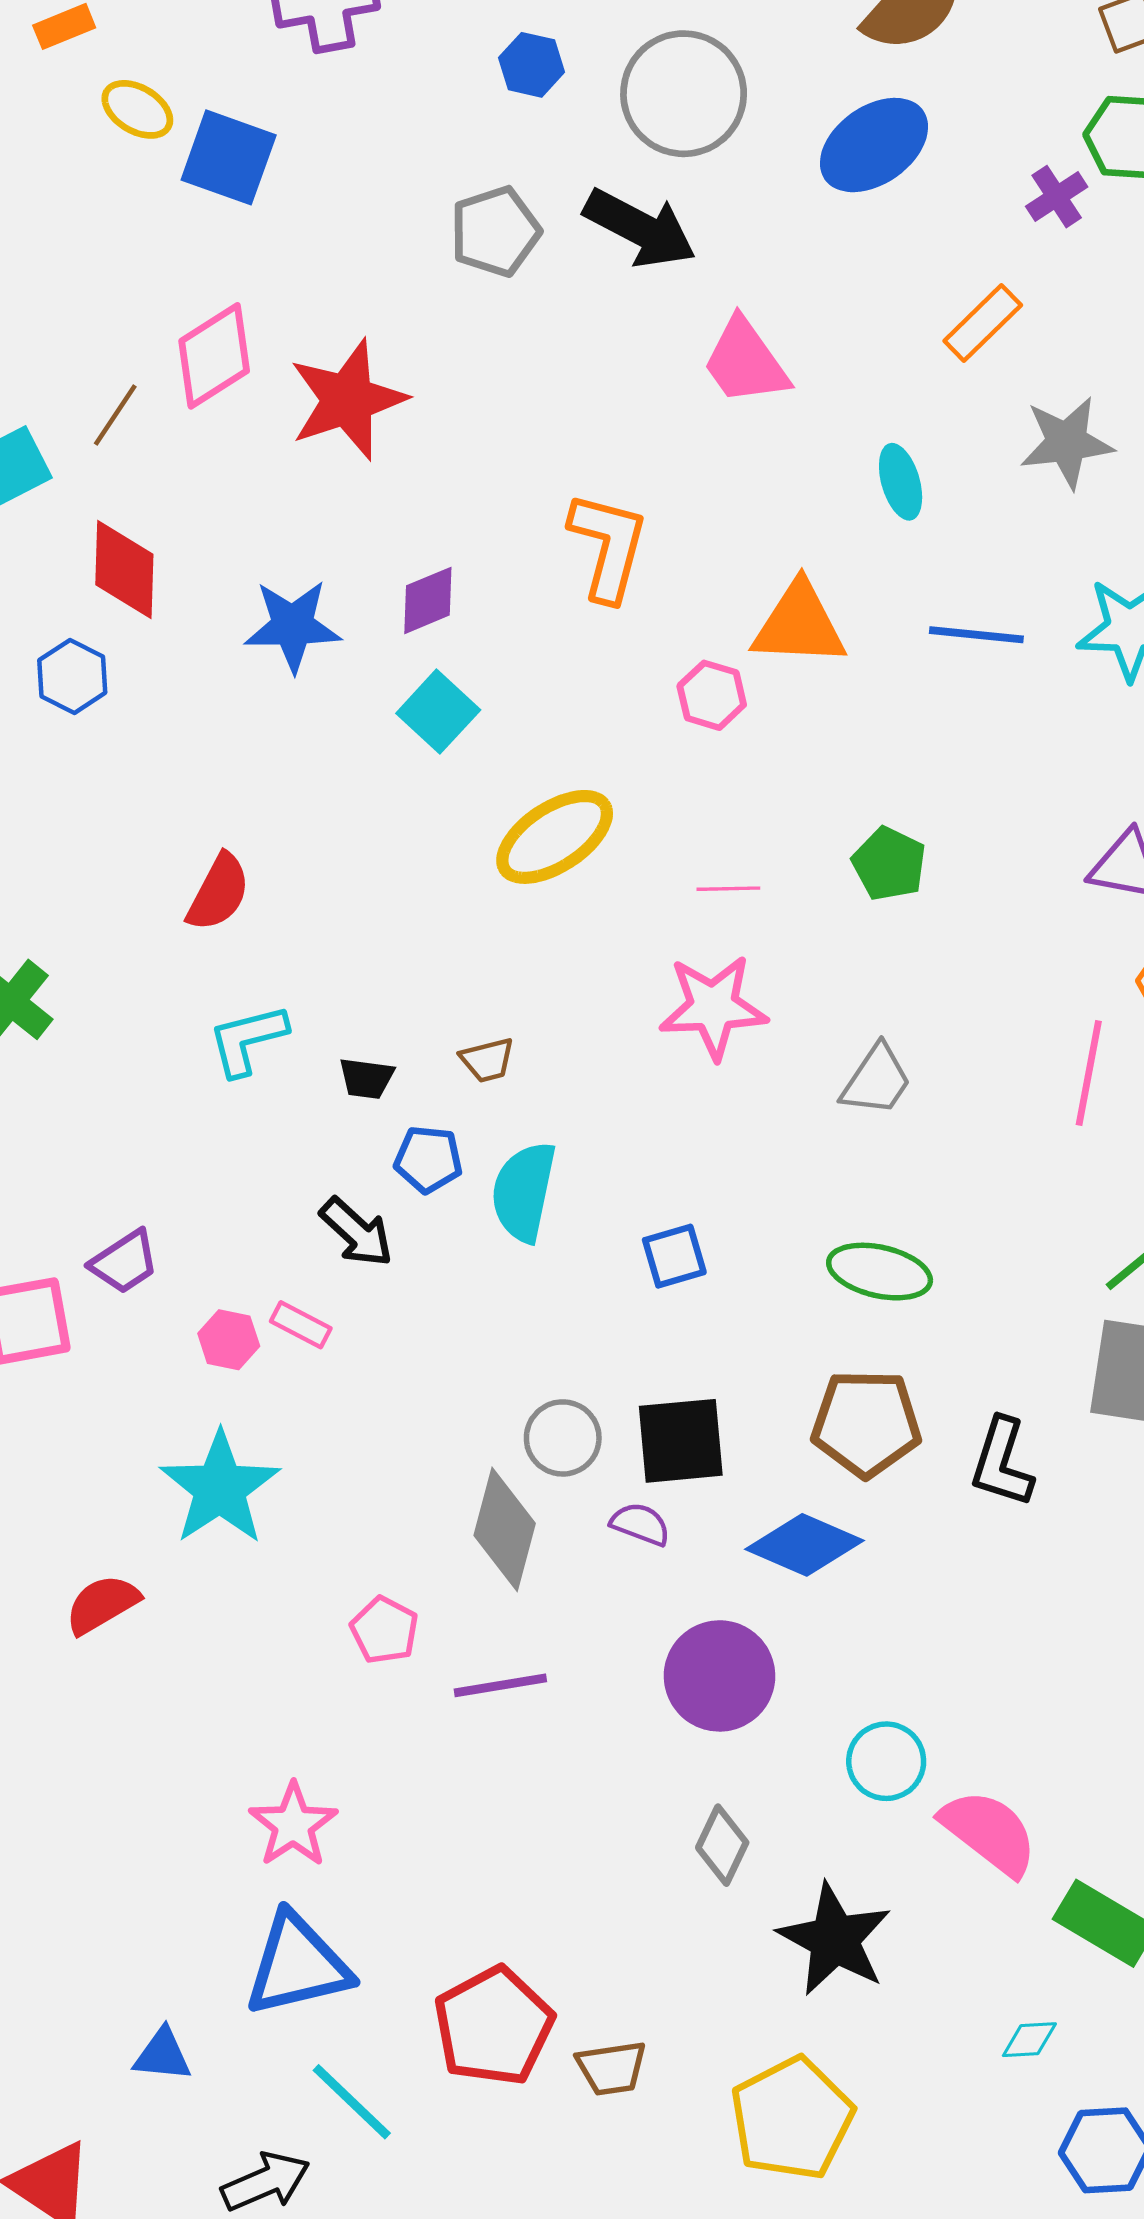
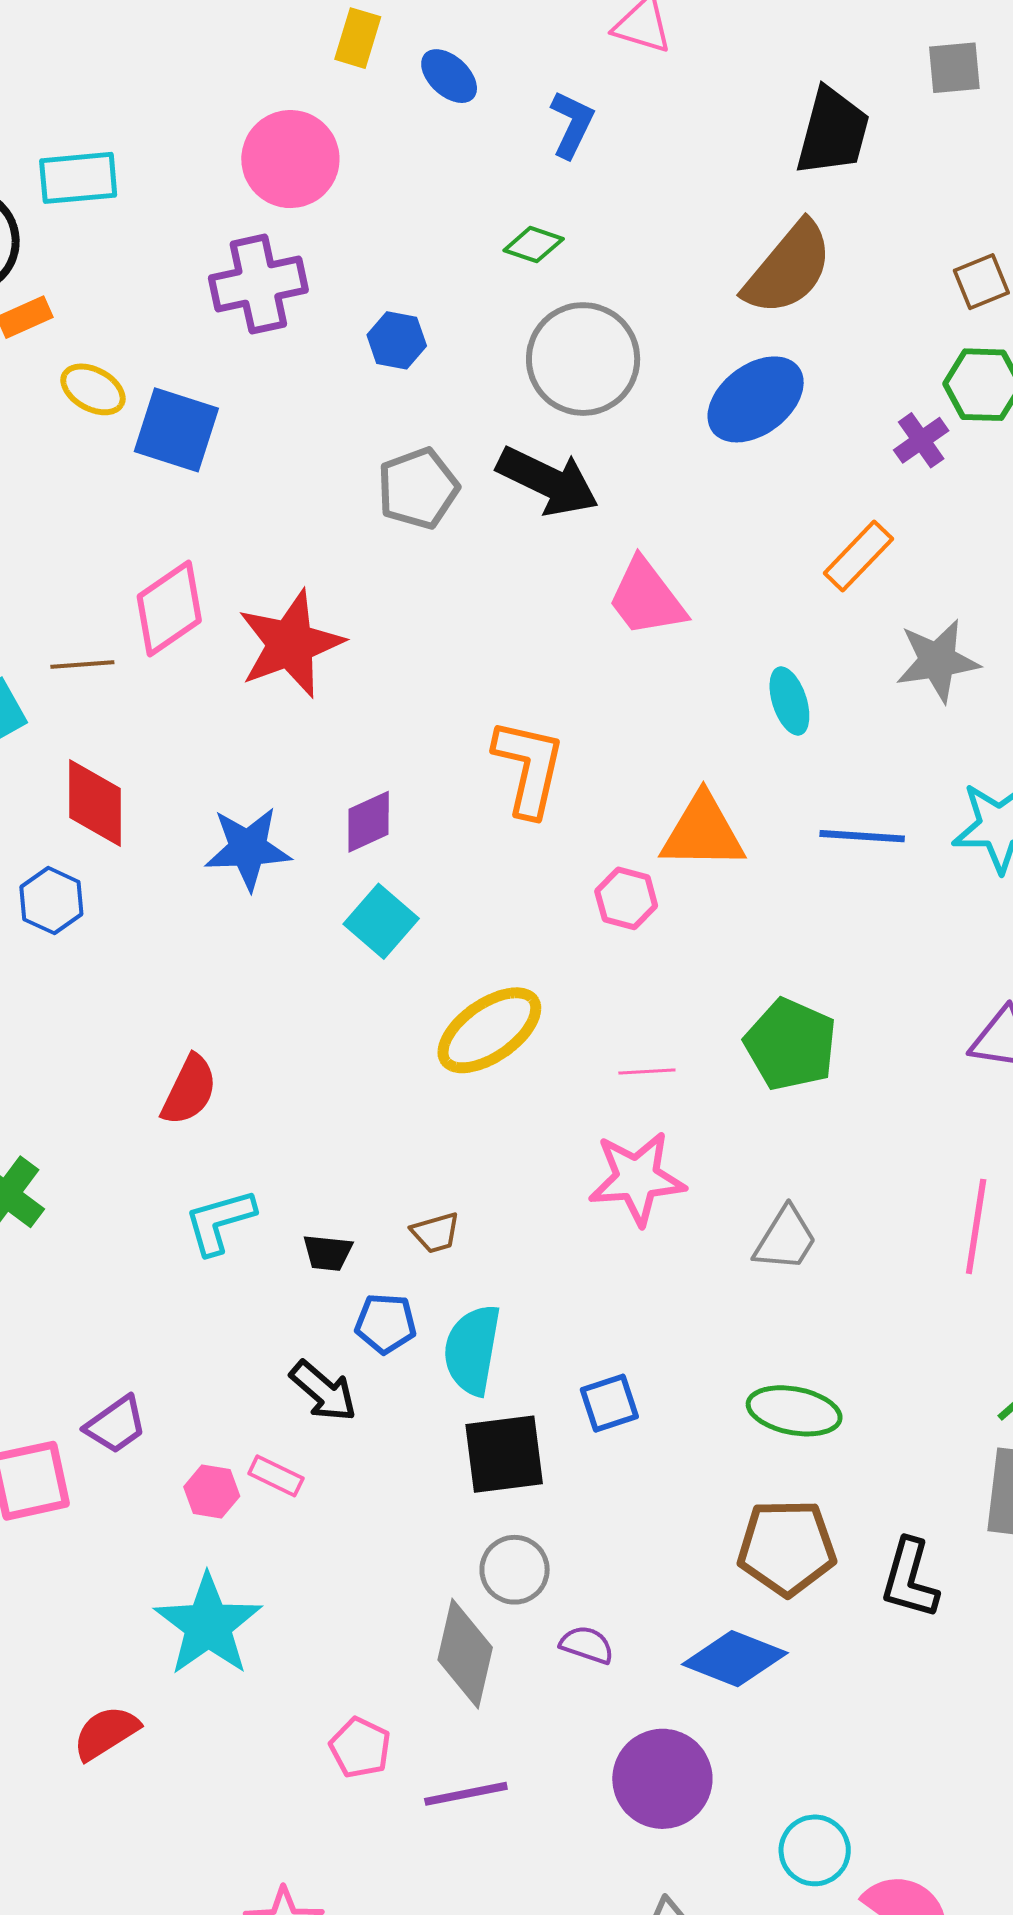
blue hexagon: (532, 65) -> (397, 340), moved
brown line: (115, 415) -> (82, 664), turned 54
green pentagon: (889, 864) -> (791, 1044), size x1.4
black square: (681, 1441) -> (504, 1454), moved

